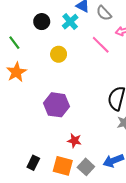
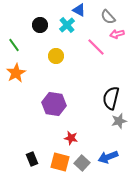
gray semicircle: (104, 13) -> (108, 17), moved
black rectangle: (33, 163) -> (32, 159), turned -48

